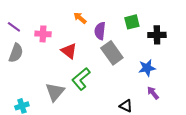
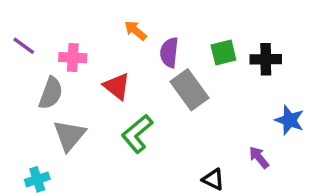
green square: (132, 22) -> (223, 52), moved
gray semicircle: (16, 53) -> (51, 93), moved
blue star: (147, 68) -> (289, 120), moved, turned 30
gray triangle: (55, 92) -> (69, 135), moved

